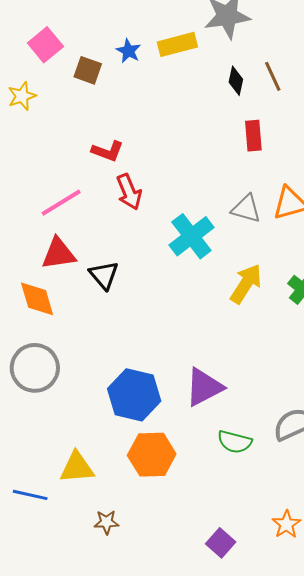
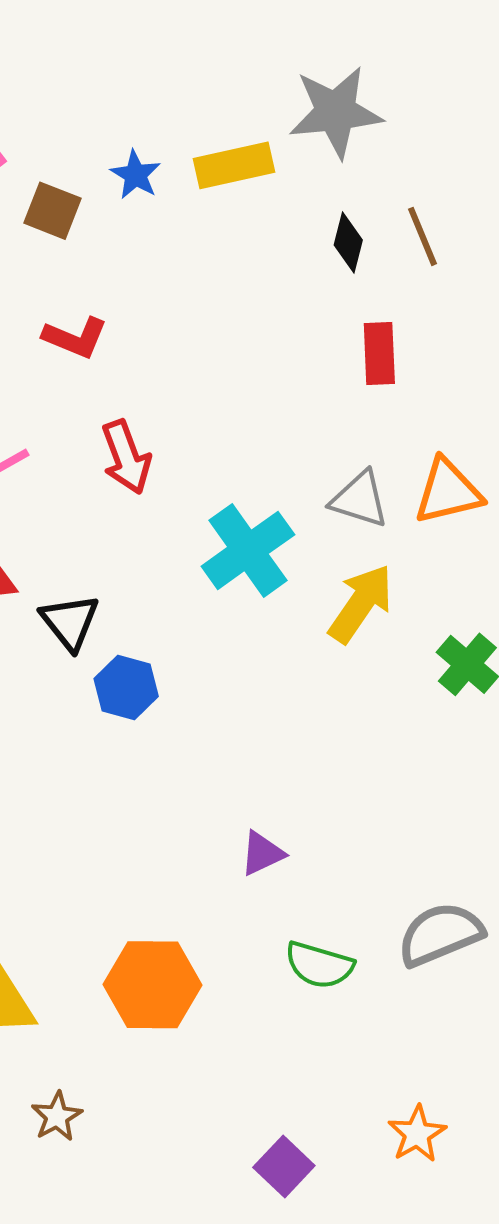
red L-shape: (108, 151) -> (75, 338), moved
yellow arrow: (246, 284) -> (361, 603), moved
purple triangle: (204, 387) -> (262, 853), size x0.6
blue hexagon: (134, 395) -> (126, 688), moved, size x0.6
brown star: (106, 522) -> (57, 1116), turned -30

